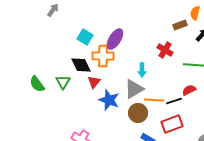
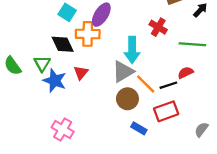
cyan arrow: (142, 70) -> (132, 50), size x1.6
red triangle: (94, 82) -> (81, 73), moved
blue star: (109, 100) -> (55, 81), moved
orange line: (154, 100) -> (146, 84), turned 42

